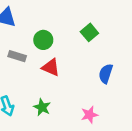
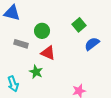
blue semicircle: (106, 74) -> (92, 44), moved, turned 35
green star: (42, 107) -> (36, 72), moved

